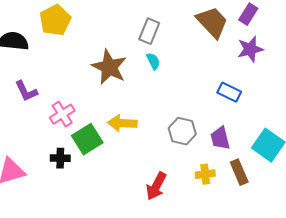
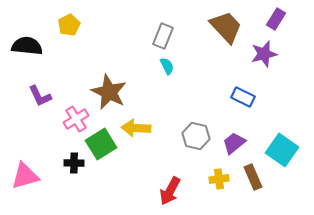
purple rectangle: (248, 14) -> (276, 19), moved
yellow pentagon: (55, 20) -> (69, 25), size x0.7
brown star: (109, 67) -> (109, 92), moved
purple trapezoid: (220, 138) -> (234, 143), turned 65

